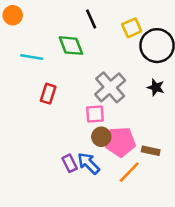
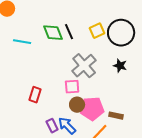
black line: (91, 19) -> (69, 32), moved
yellow square: (132, 28) -> (97, 31), moved
red rectangle: (48, 94) -> (35, 95), moved

